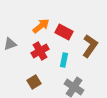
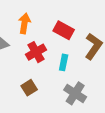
orange arrow: (41, 26) -> (25, 23), moved, turned -42

